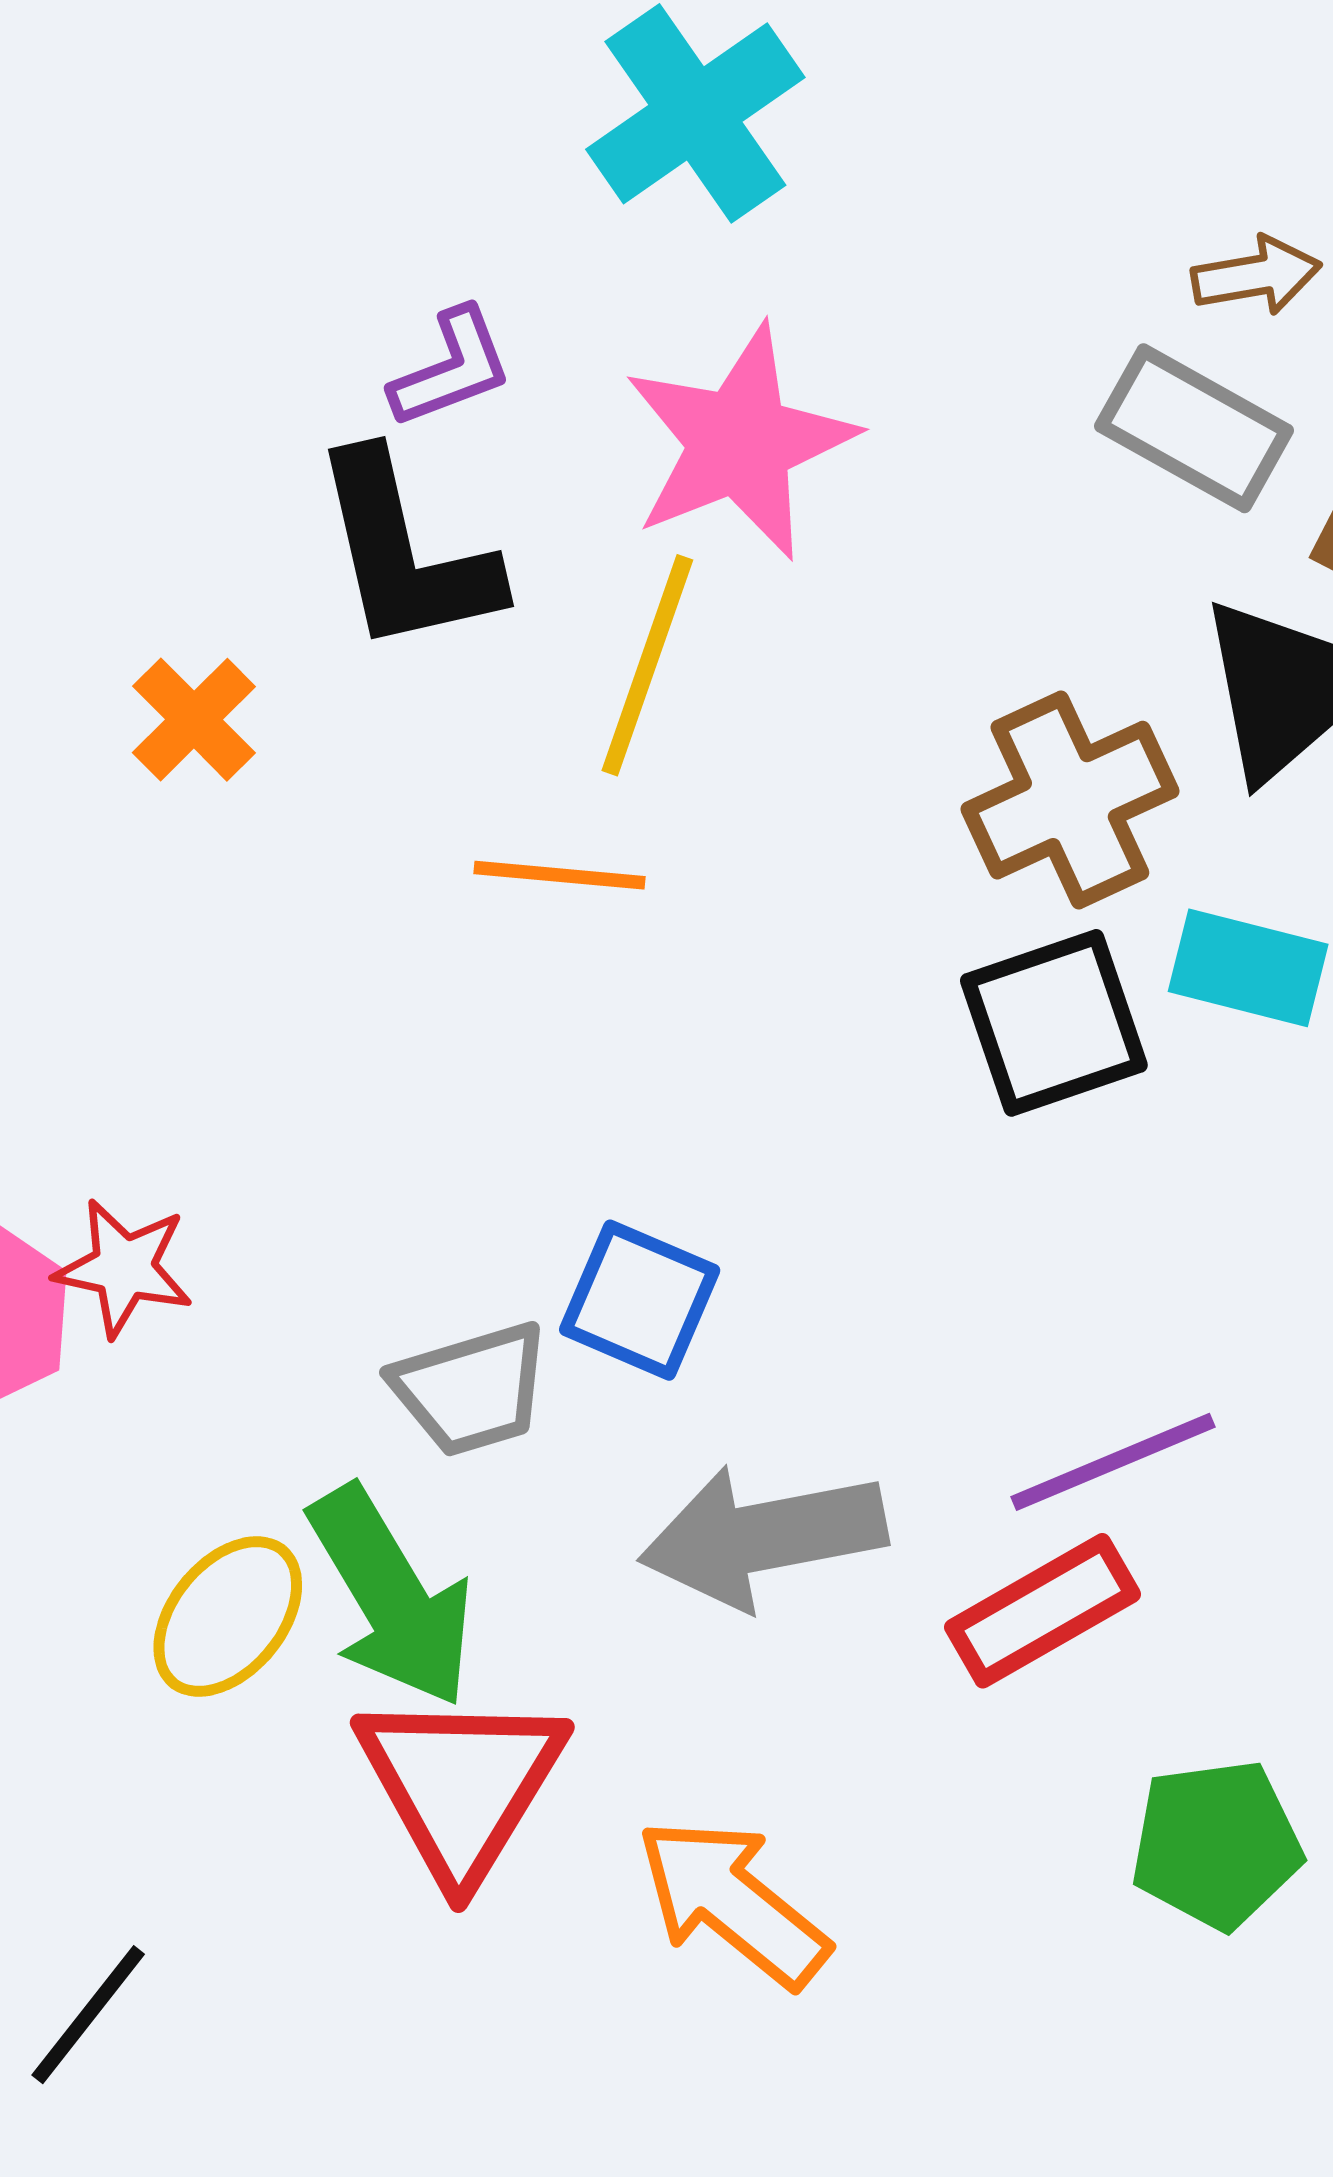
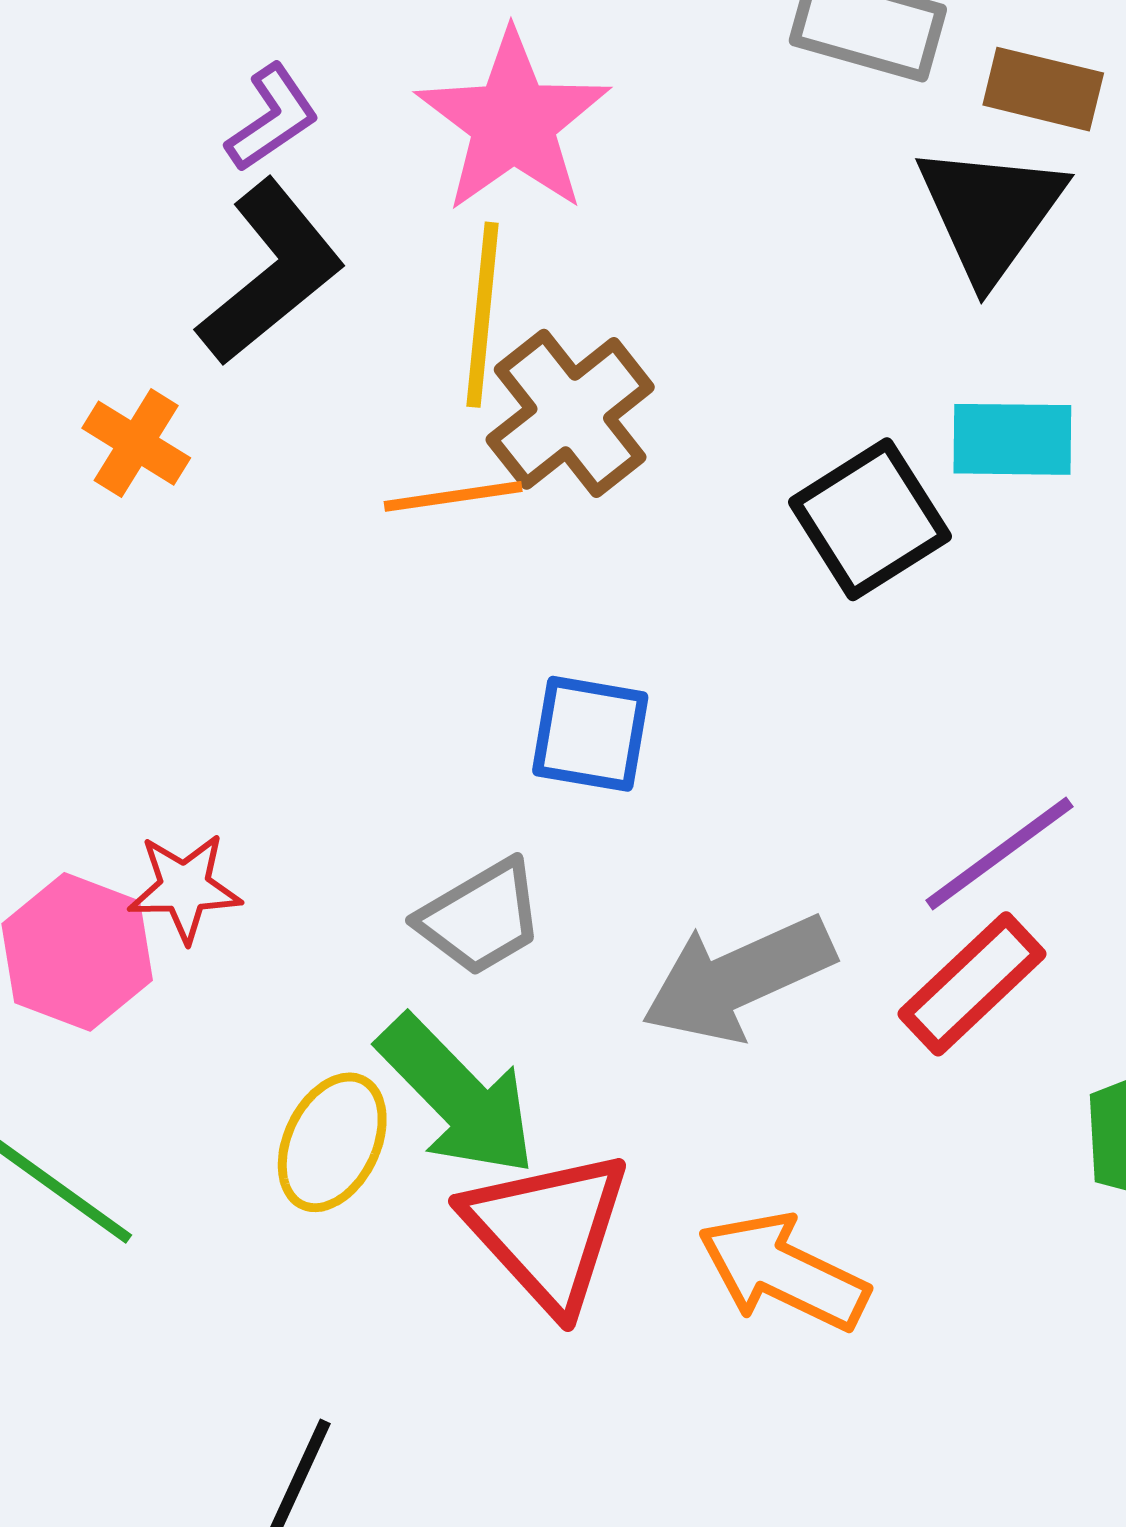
black L-shape: (405, 553) -> (271, 272), turned -103
brown cross: (1070, 800) -> (570, 413), moved
blue square: (640, 1300) -> (590, 734), moved

